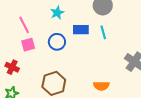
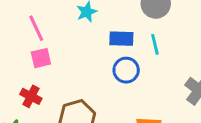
blue circle: (57, 42) -> (126, 70), moved
red cross: (12, 67) -> (31, 96), moved

